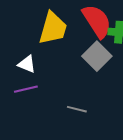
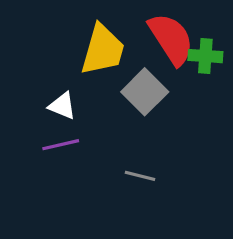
gray square: (97, 56) -> (145, 92), moved

